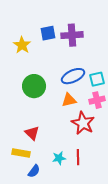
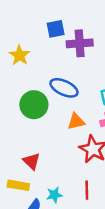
blue square: (48, 33) -> (56, 29), moved
blue ellipse: (73, 76) -> (64, 88), moved, turned 50
cyan star: (59, 158) -> (54, 195), moved

